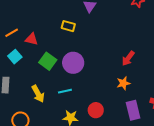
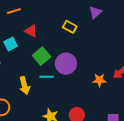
orange line: (12, 33) -> (14, 11), moved
orange star: (123, 83) -> (99, 80), moved
cyan line: (65, 91) -> (47, 77), moved

